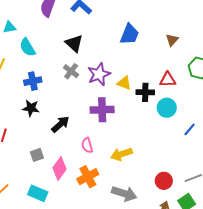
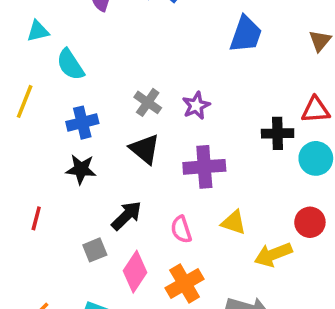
black triangle: (74, 43) -> (145, 149), moved
purple star: (99, 74) -> (196, 106), size x0.7
yellow triangle: (124, 83) -> (234, 222), moved
black arrow: (60, 124) -> (127, 216), moved
yellow arrow: (121, 154) -> (273, 255), moved
red circle: (164, 181) -> (310, 222), moved

